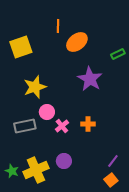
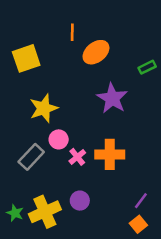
orange cross: (88, 124) -> (110, 154), size x1.6
gray rectangle: (25, 126) -> (31, 157), turned -35

